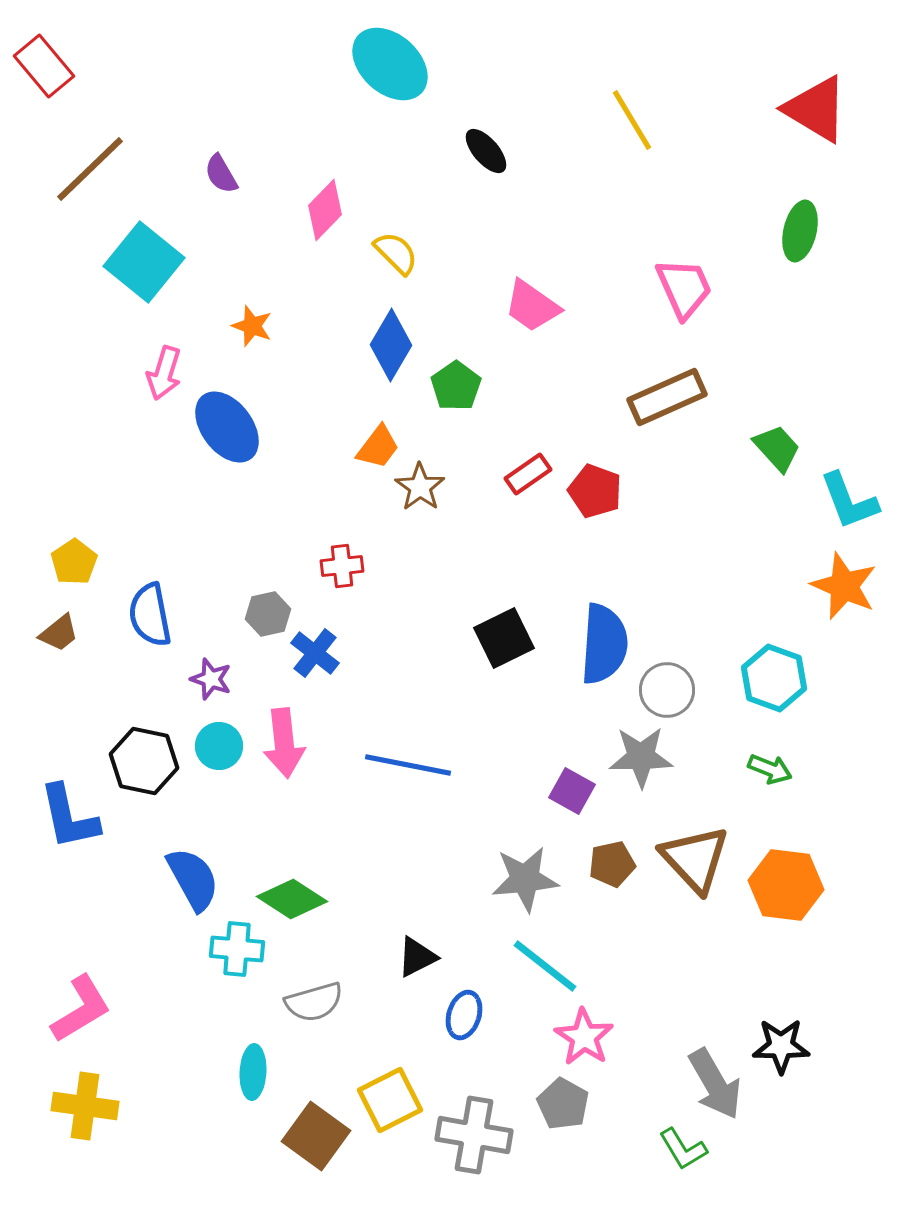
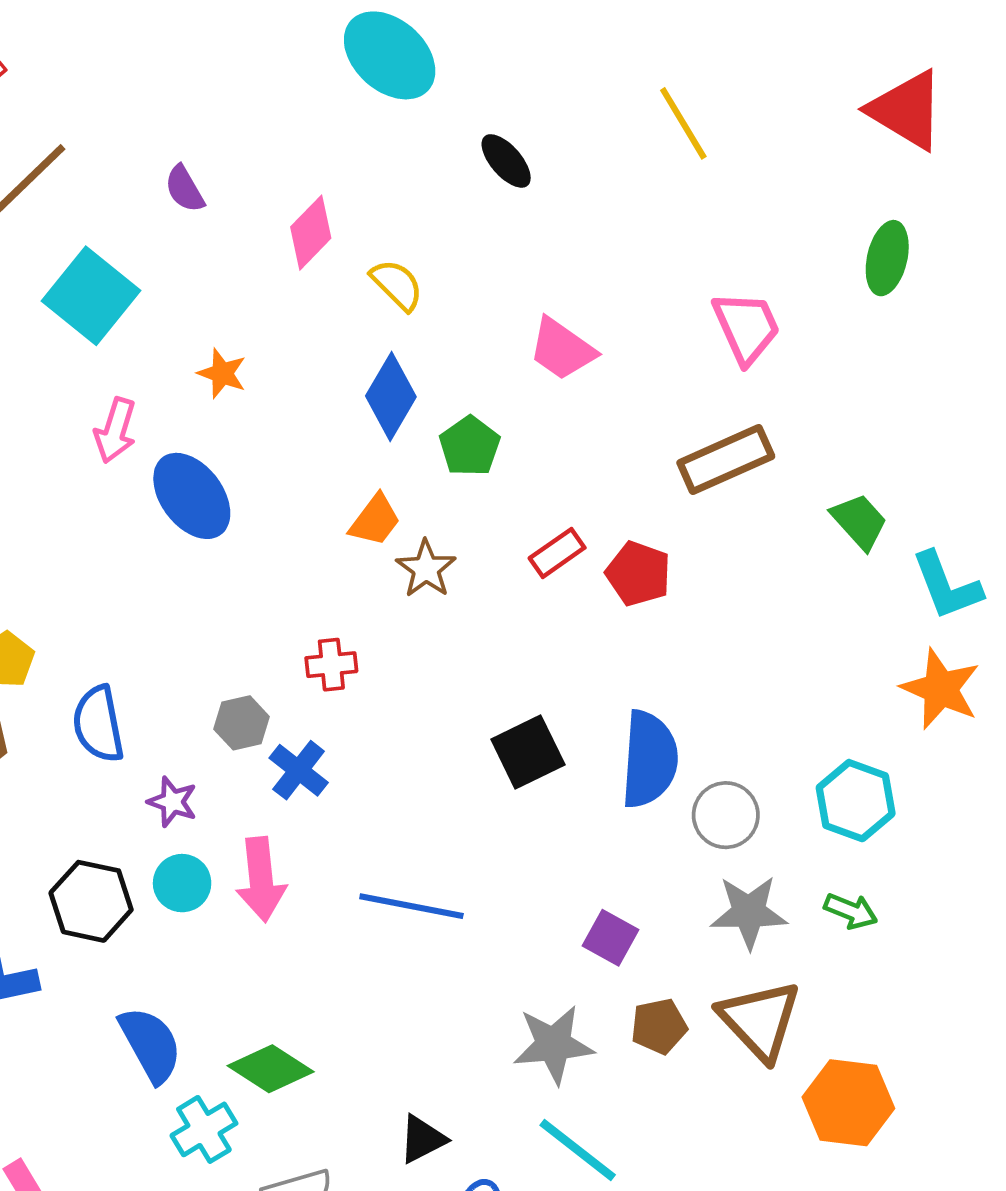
gray star: (641, 757) -> (749, 912), moved
orange hexagon: (786, 885) -> (848, 1103), moved
cyan cross: (237, 949) -> (204, 1129), turned -36

